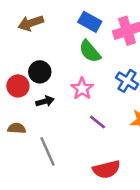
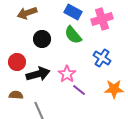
black circle: (40, 72) -> (42, 39), moved
pink star: (82, 89) -> (67, 74), moved
black arrow: (45, 101) -> (38, 74), size x1.6

